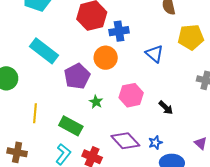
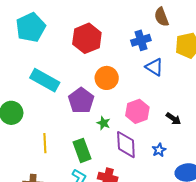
blue cross: (119, 31) -> (141, 40), moved
green rectangle: (71, 126) -> (82, 150), turned 50
purple diamond: (125, 141) -> (126, 145), moved, turned 48
blue star: (155, 143) -> (159, 150), moved

